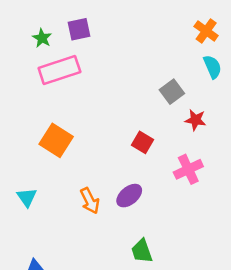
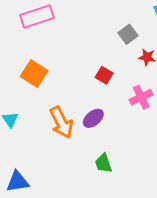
orange arrow: (90, 201) -> (61, 122), size x1.5

